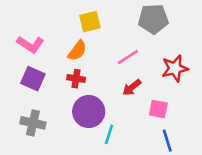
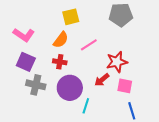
pink line: (128, 57) -> (89, 45), moved
red star: (175, 68) -> (117, 62), moved
red arrow: (132, 87) -> (102, 80), moved
gray cross: (33, 123) -> (36, 85), moved

